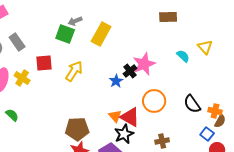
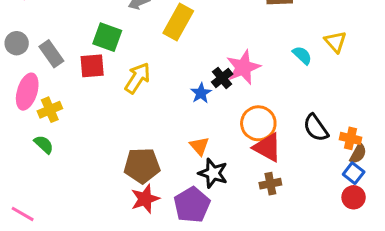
green square: (65, 34) -> (107, 37), moved
gray rectangle: (17, 42) -> (51, 54), moved
yellow cross: (22, 78) -> (50, 110), moved, turned 35
red triangle: (130, 117) -> (267, 147), moved
black star: (124, 134) -> (213, 173), turned -30
blue square: (207, 134) -> (354, 173), moved

